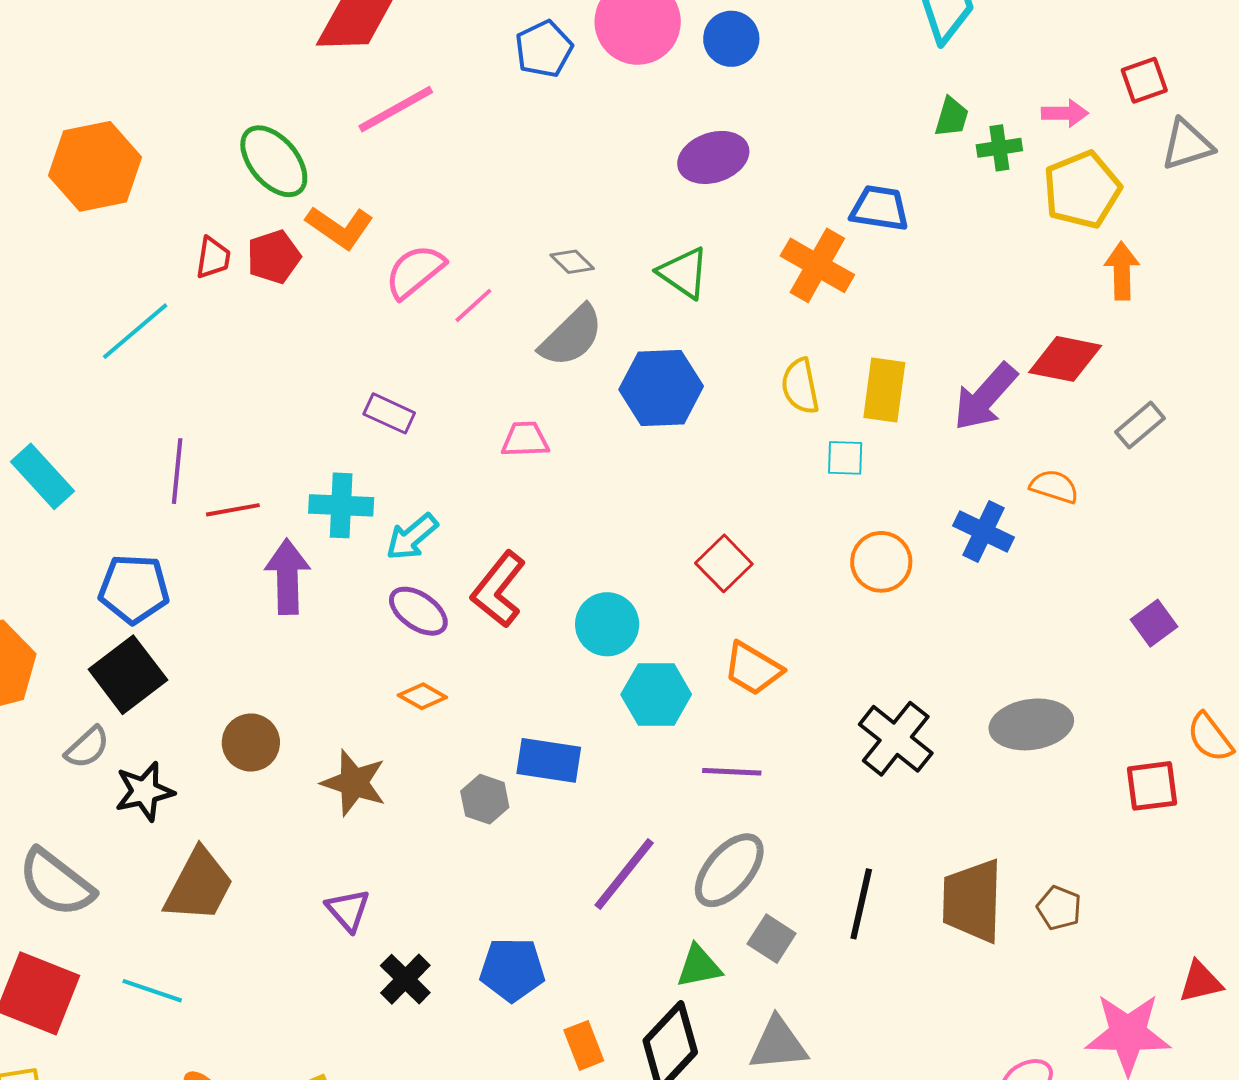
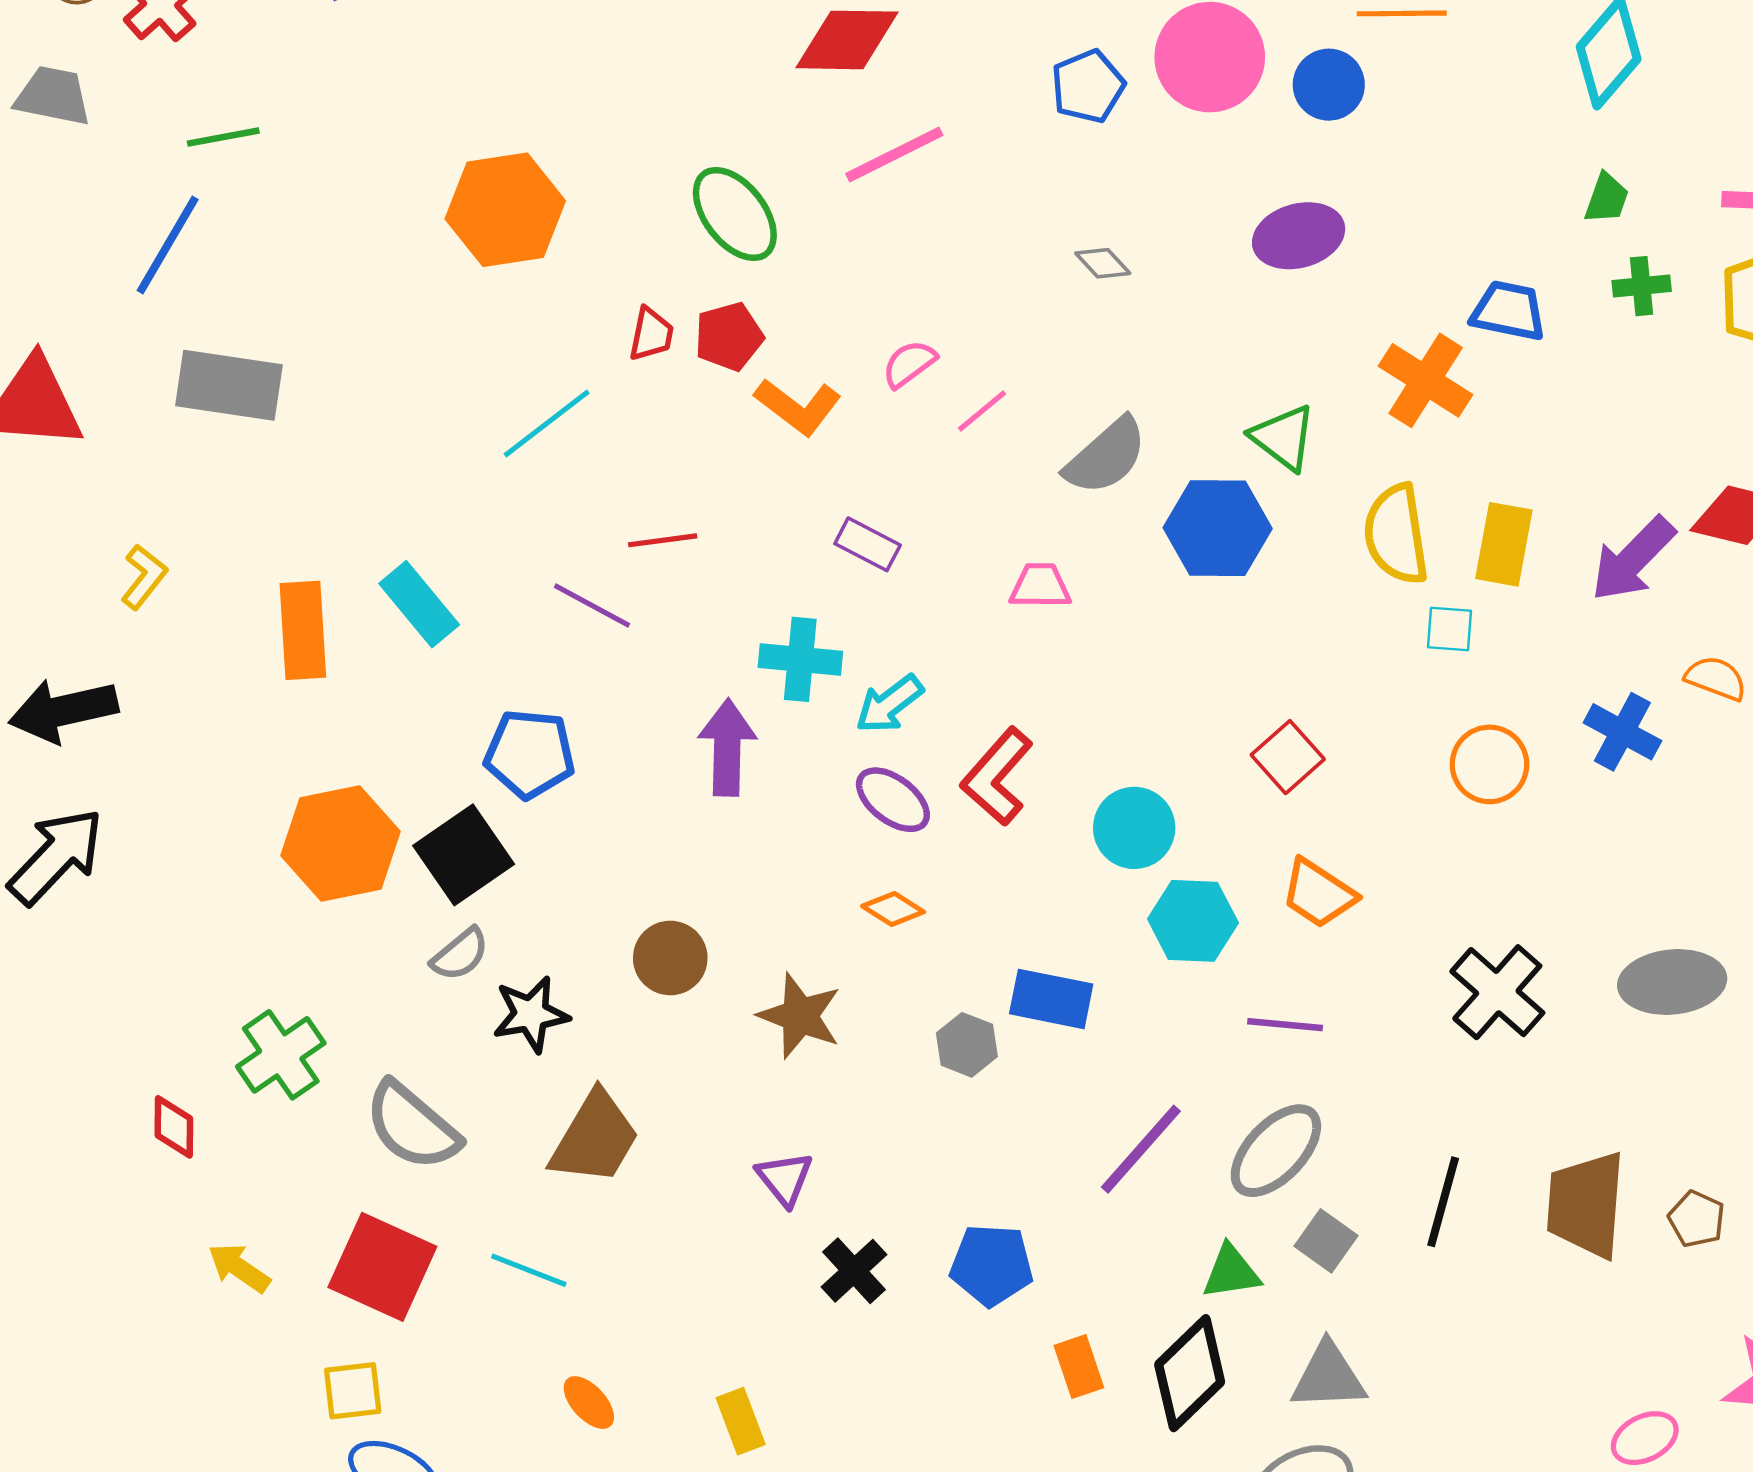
green cross: (999, 148) -> (1642, 286), moved
orange L-shape: (340, 227) -> (798, 407), moved
gray diamond: (572, 262) -> (1103, 263), moved
pink semicircle: (415, 271) -> (909, 364), size x0.7
green triangle: (684, 273) -> (1283, 438), moved
yellow semicircle: (800, 386) -> (1396, 534), size x1.4
purple line: (177, 471) -> (592, 605), turned -70
red line: (233, 510) -> (663, 540), moved
black square: (128, 675) -> (464, 855), moved

